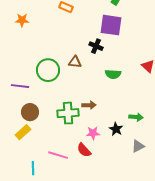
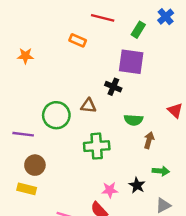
brown arrow: (89, 105) -> (149, 140), moved, turned -72
green cross: (68, 113) -> (97, 146), moved
yellow rectangle: (23, 132) -> (27, 189), turned 56

